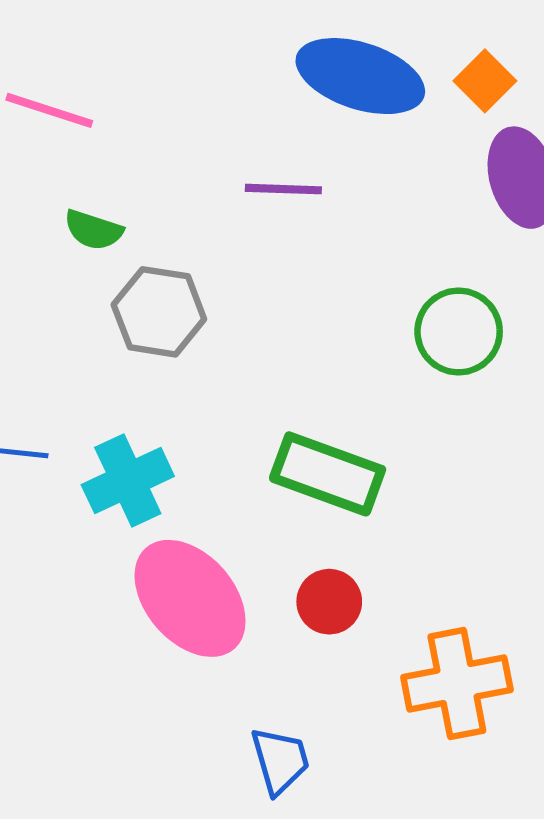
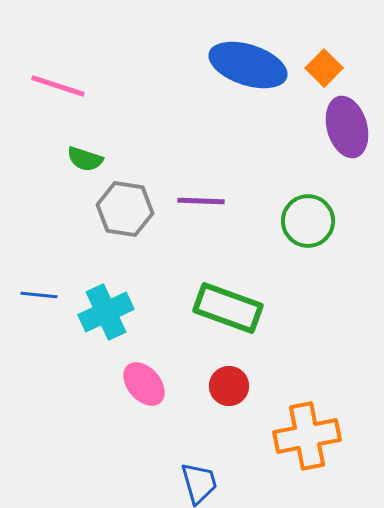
purple line: (283, 189) -> (201, 201), moved
pink ellipse: (190, 598) -> (144, 384), size x0.6

